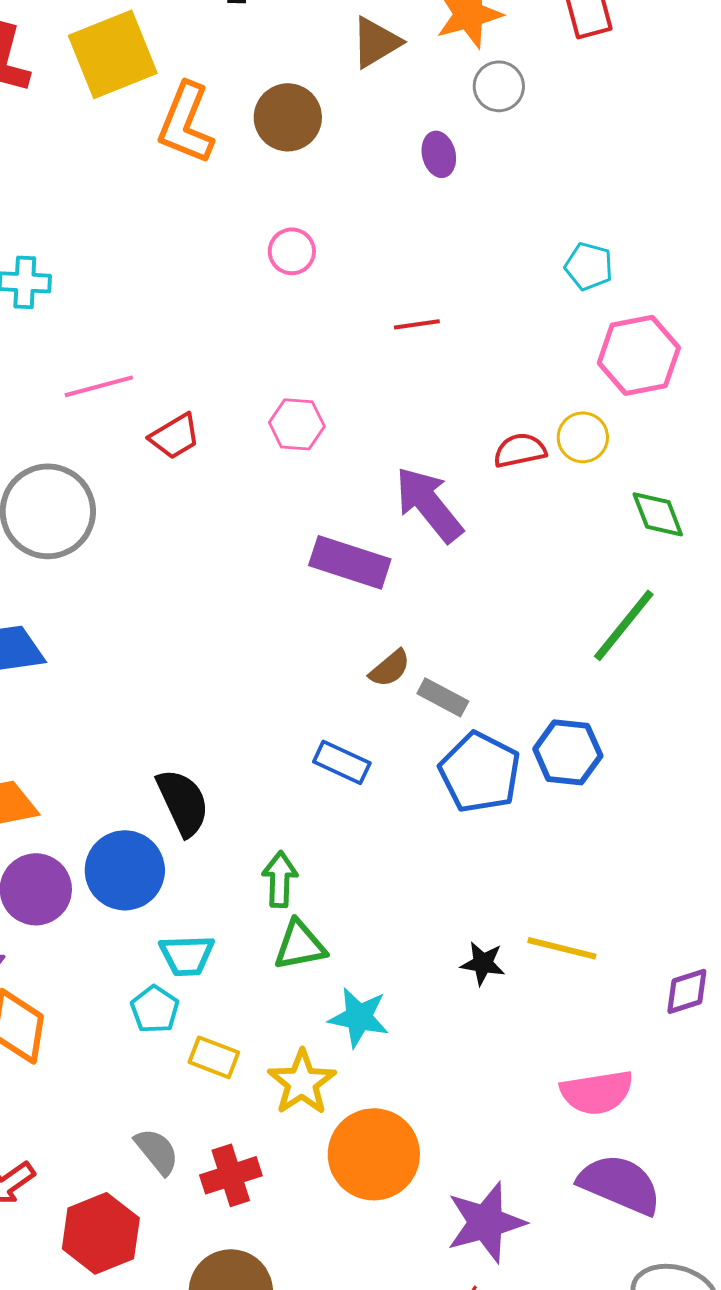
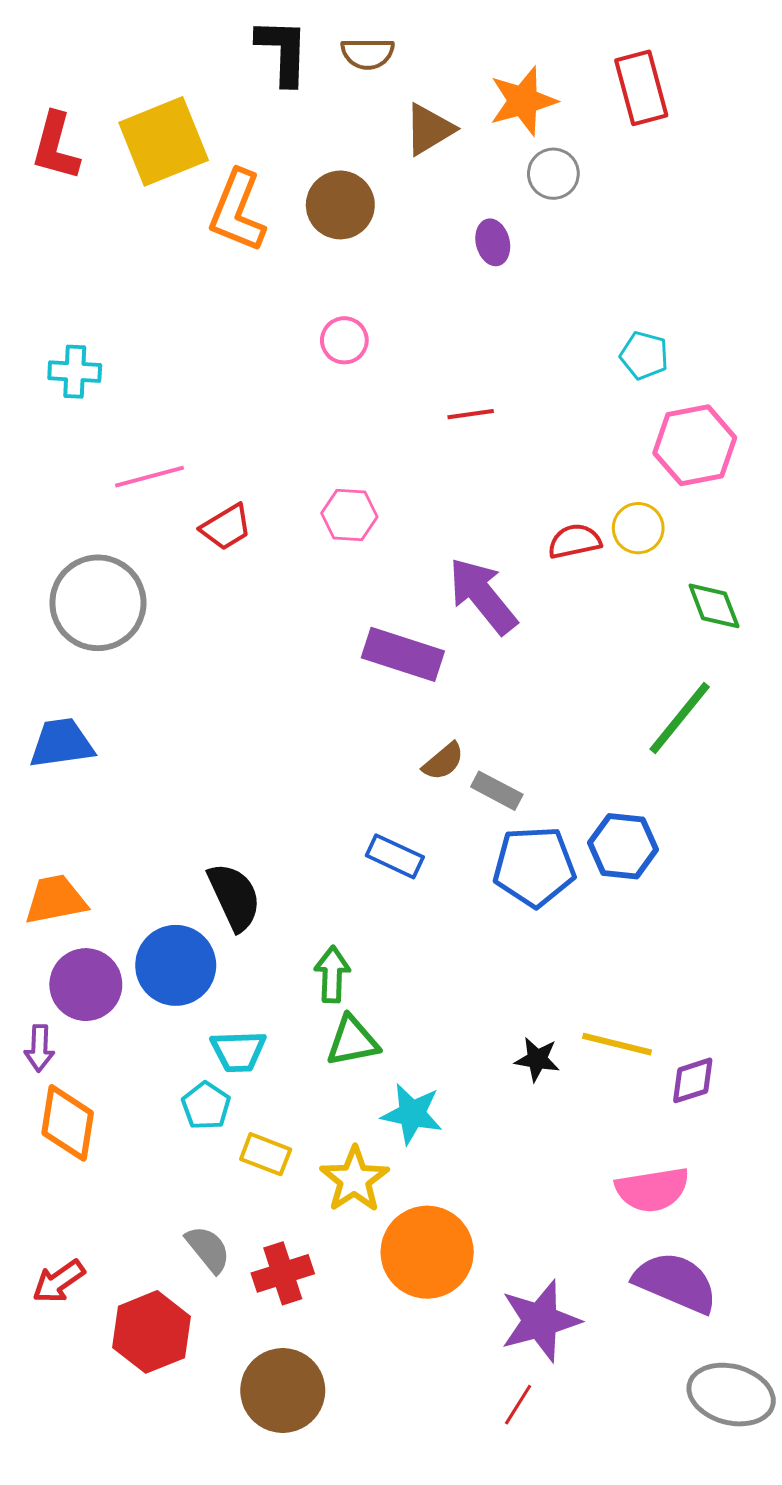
blue pentagon: (480, 772) -> (534, 866), turned -30
purple diamond: (687, 991) -> (693, 1080), moved

